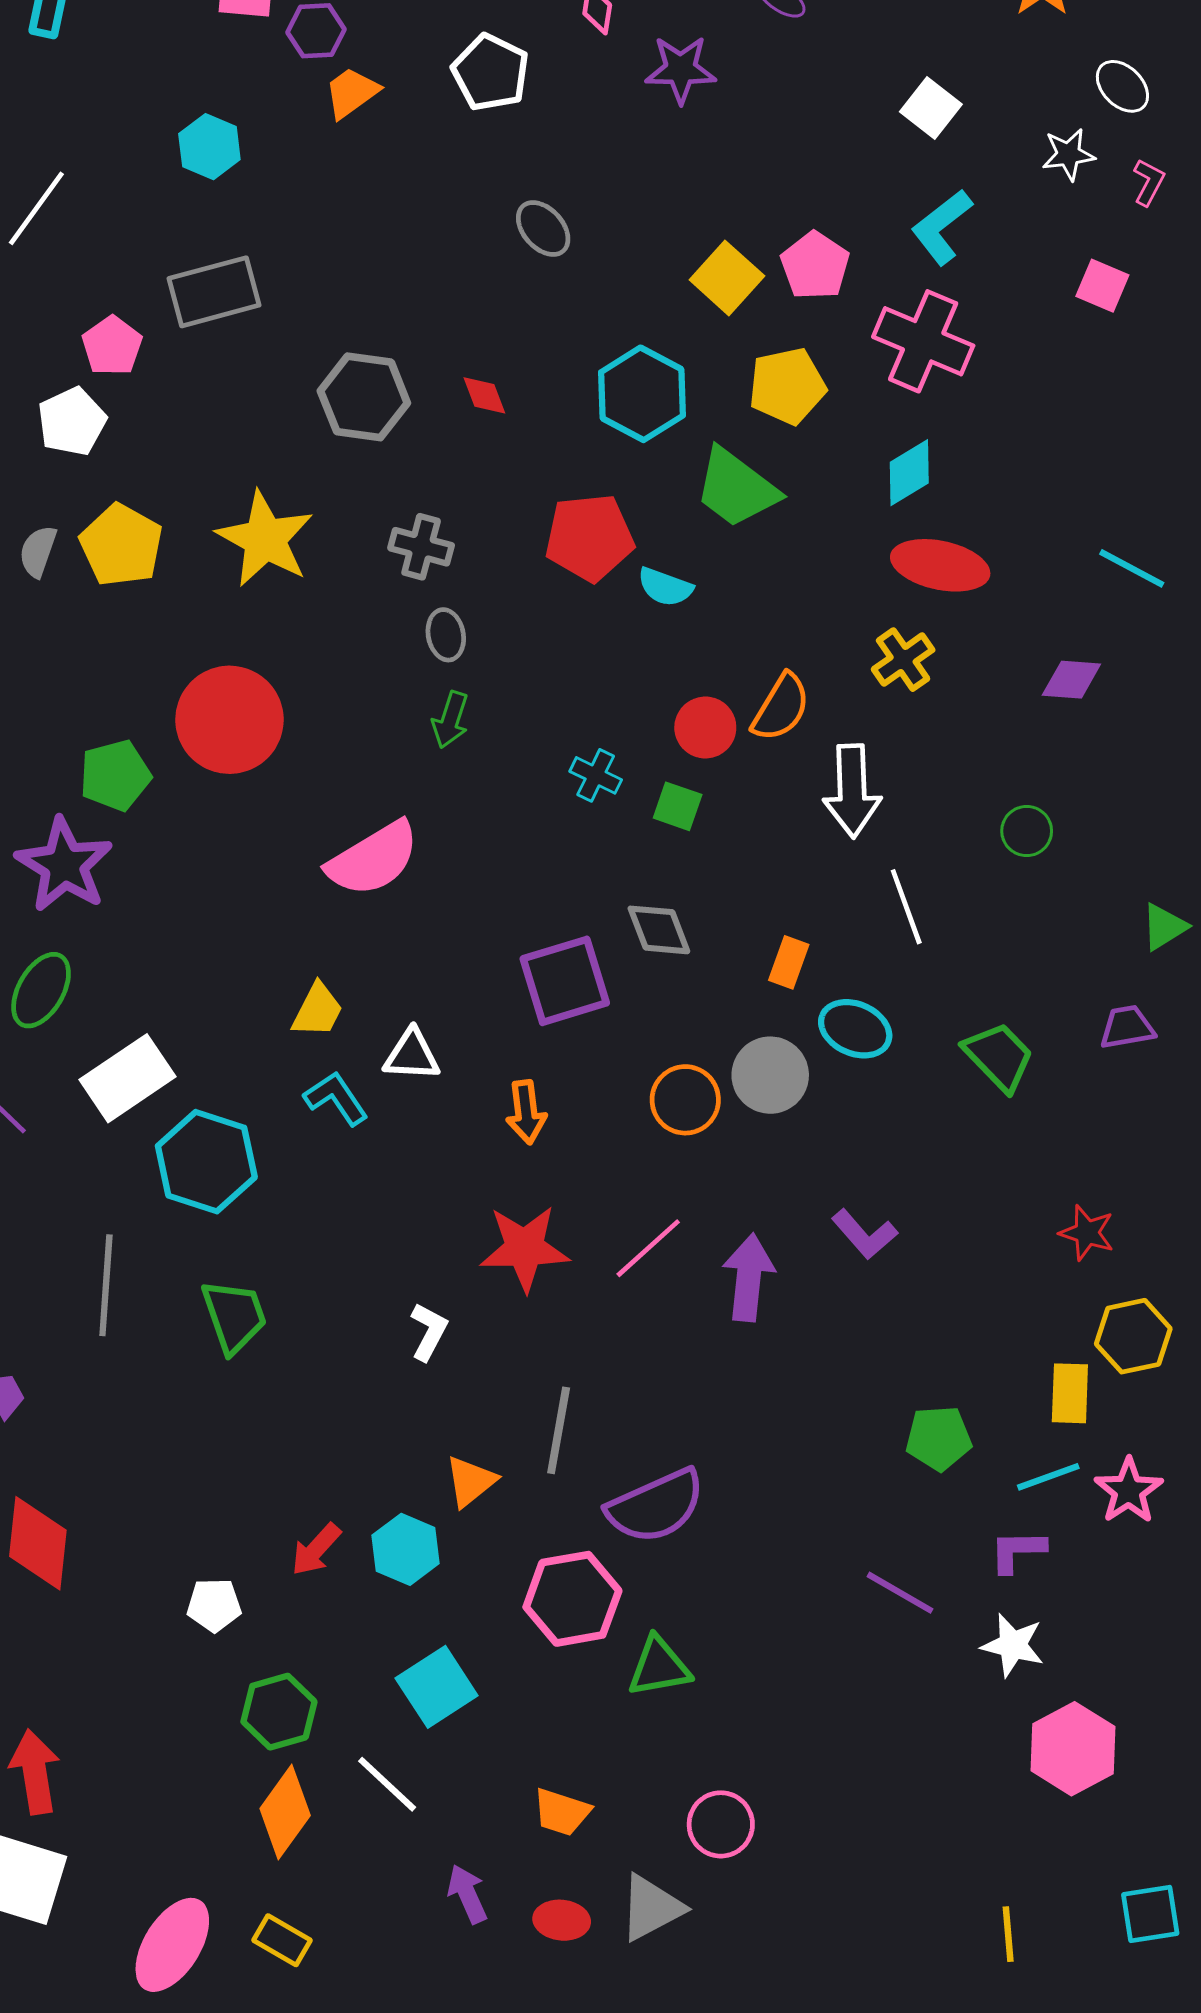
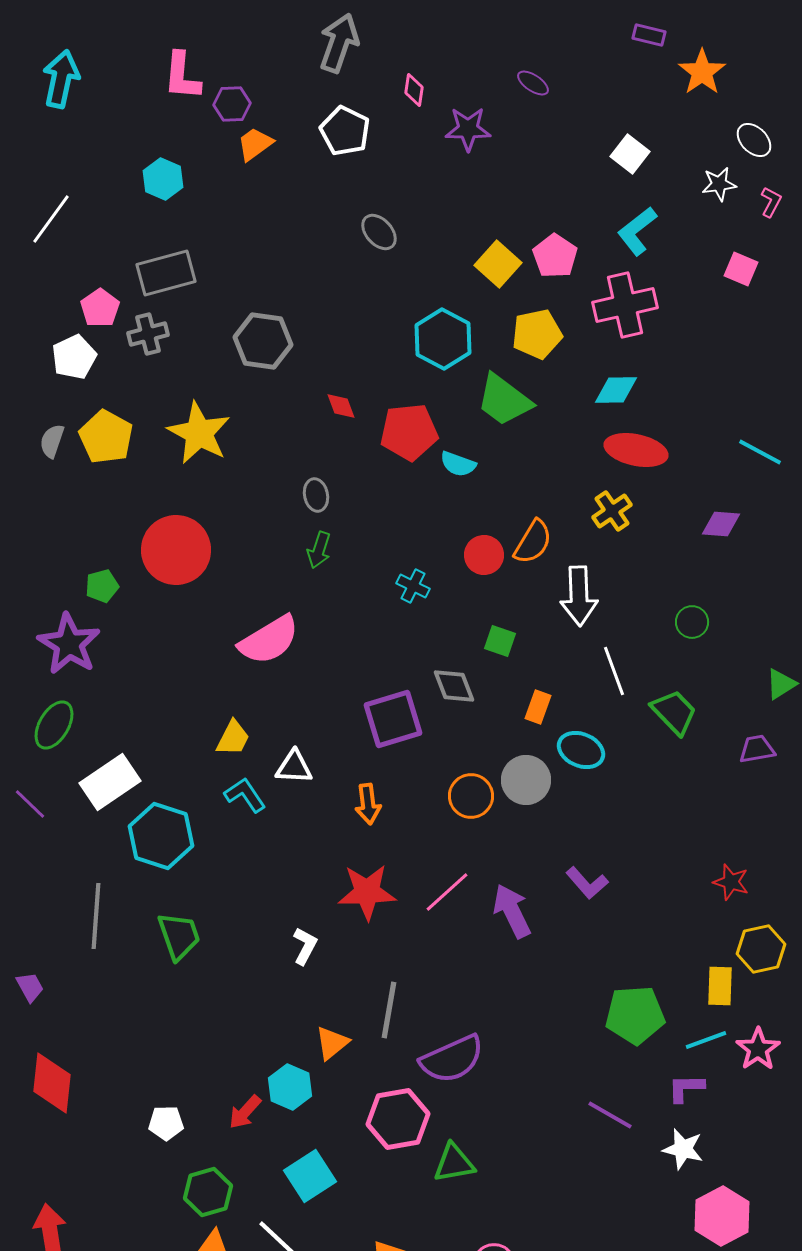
pink cross: (923, 341) -> (625, 305), turned -36
red diamond: (484, 395) -> (341, 406), moved
cyan diamond: (909, 473) -> (616, 390), turned 30
gray cross: (421, 547) -> (148, 334), moved, turned -30
green pentagon: (115, 775) -> (102, 586), size x0.7
green square: (678, 806) -> (500, 641), moved
green trapezoid: (999, 1057) -> (674, 712), moved
purple arrow: (749, 1277) -> (512, 911), turned -32
green pentagon: (939, 1438) -> (635, 1015), size x1.4
red arrow: (316, 1549) -> (245, 1112), moved

